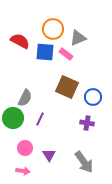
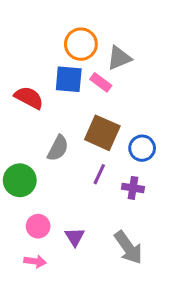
red semicircle: (20, 41) -> (29, 98), moved
gray semicircle: (25, 98) -> (58, 148), moved
purple line: (40, 119) -> (99, 174), moved

